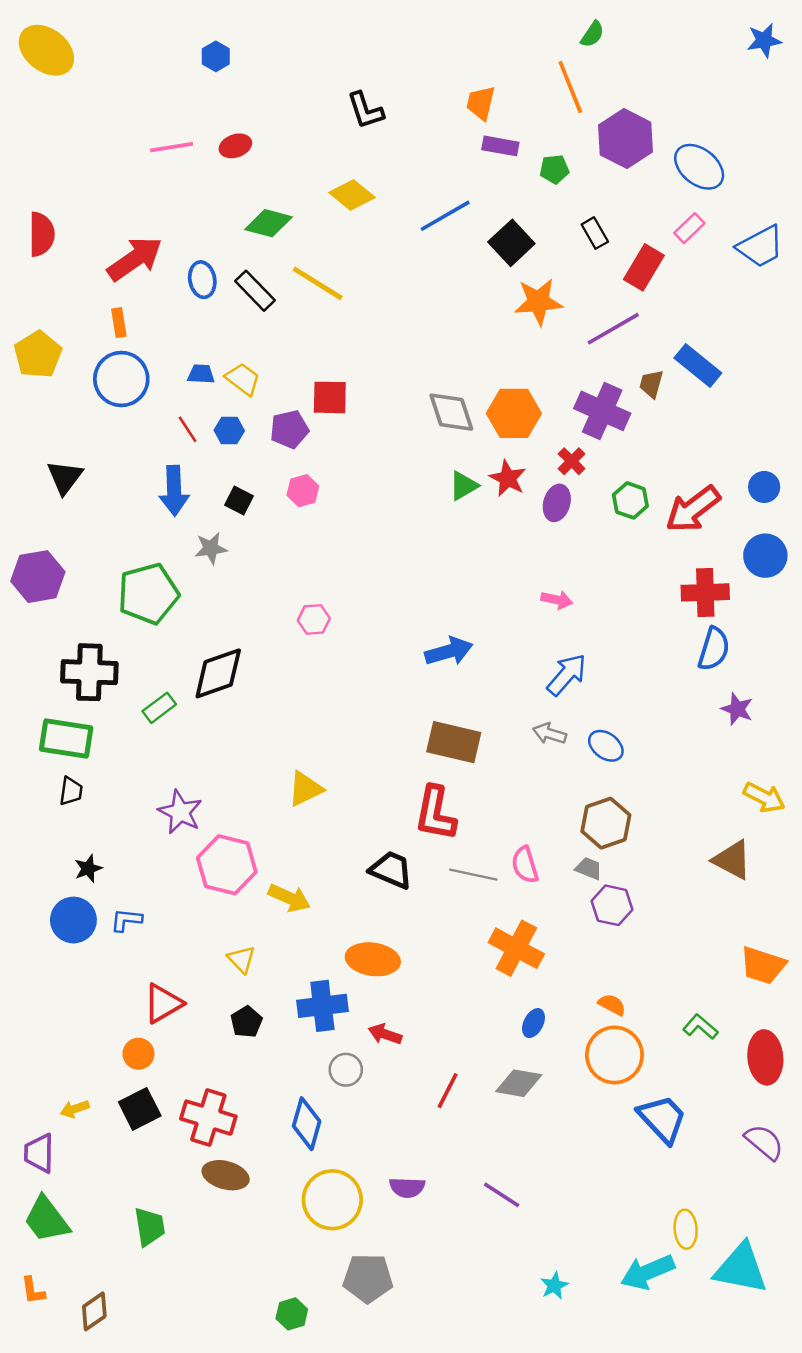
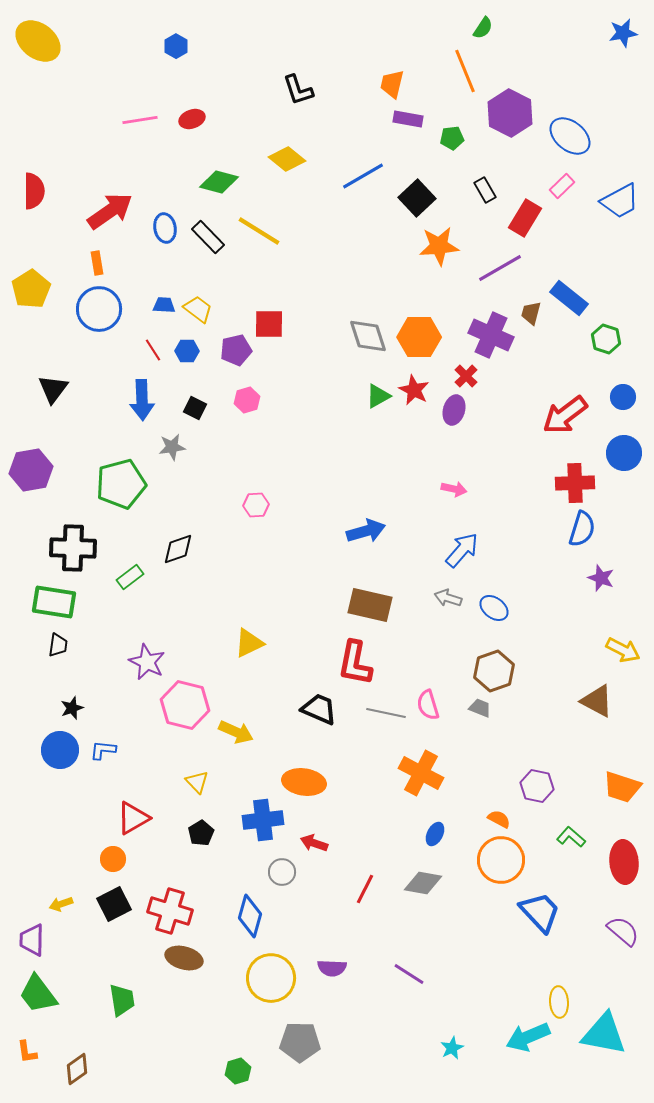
green hexagon: (630, 500) -> (606, 339), moved
black diamond: (218, 673) -> (178, 549), size x0.7
purple hexagon: (612, 905) -> (537, 786), moved

